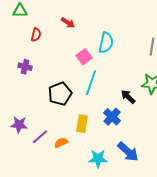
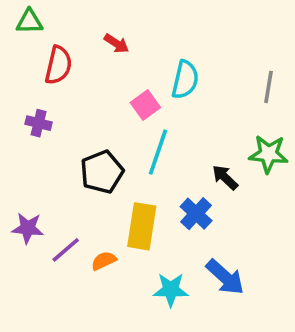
red semicircle: (36, 35) -> (58, 65), size x1.5
yellow rectangle: (82, 124) -> (142, 226), size x1.4

